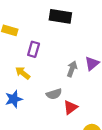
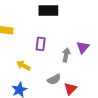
purple rectangle: (34, 49) -> (41, 44), moved

